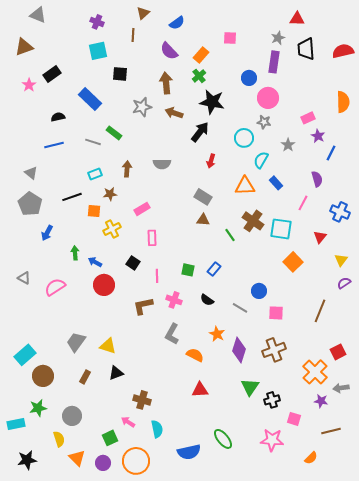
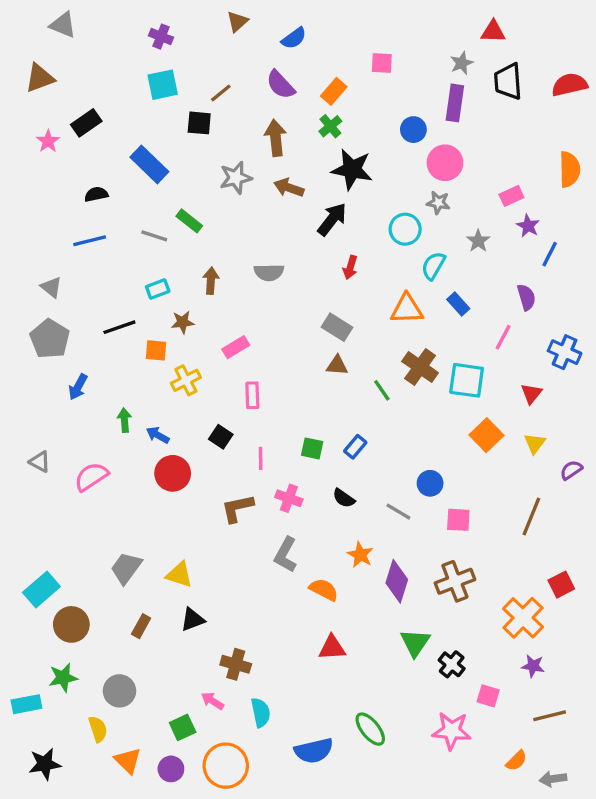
brown line: (133, 35) -> (221, 93), moved, turned 48
yellow triangle: (341, 260) -> (535, 443), moved
gray arrow: (341, 388) -> (553, 779), moved
black cross: (272, 400) -> (452, 664), turned -35

